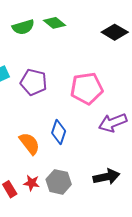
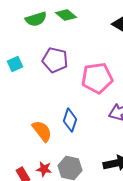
purple pentagon: (34, 82) -> (55, 60), moved

